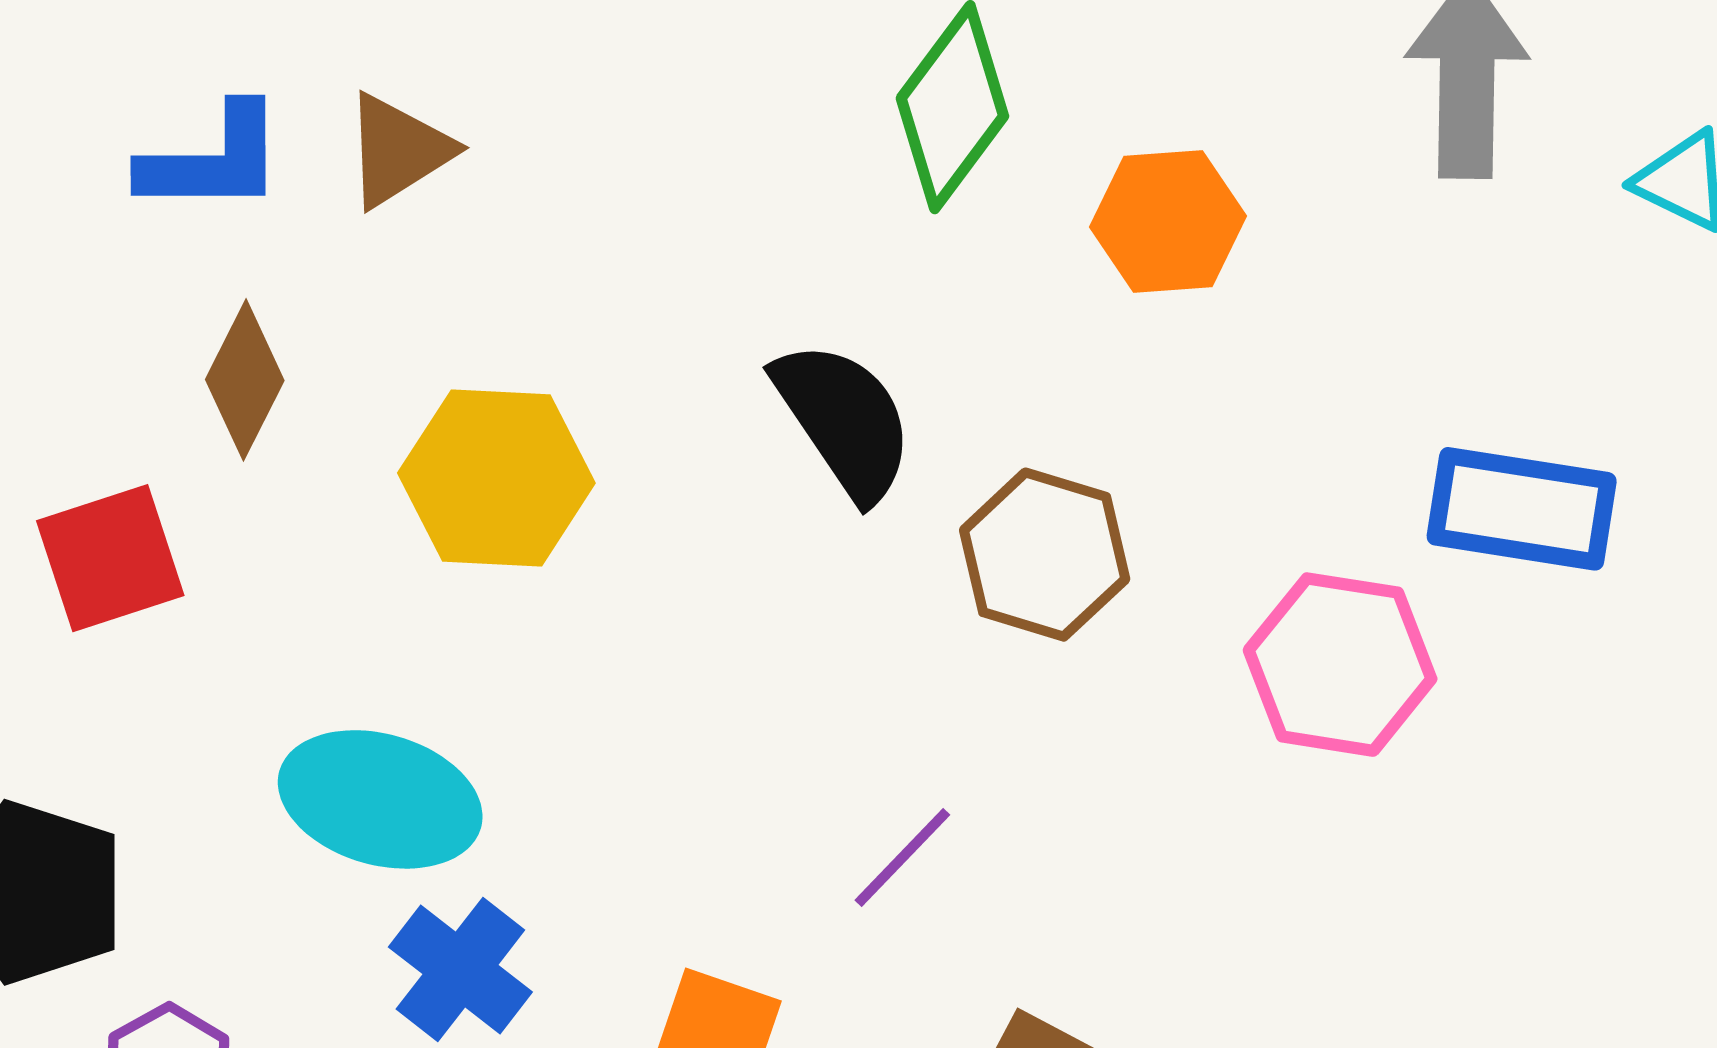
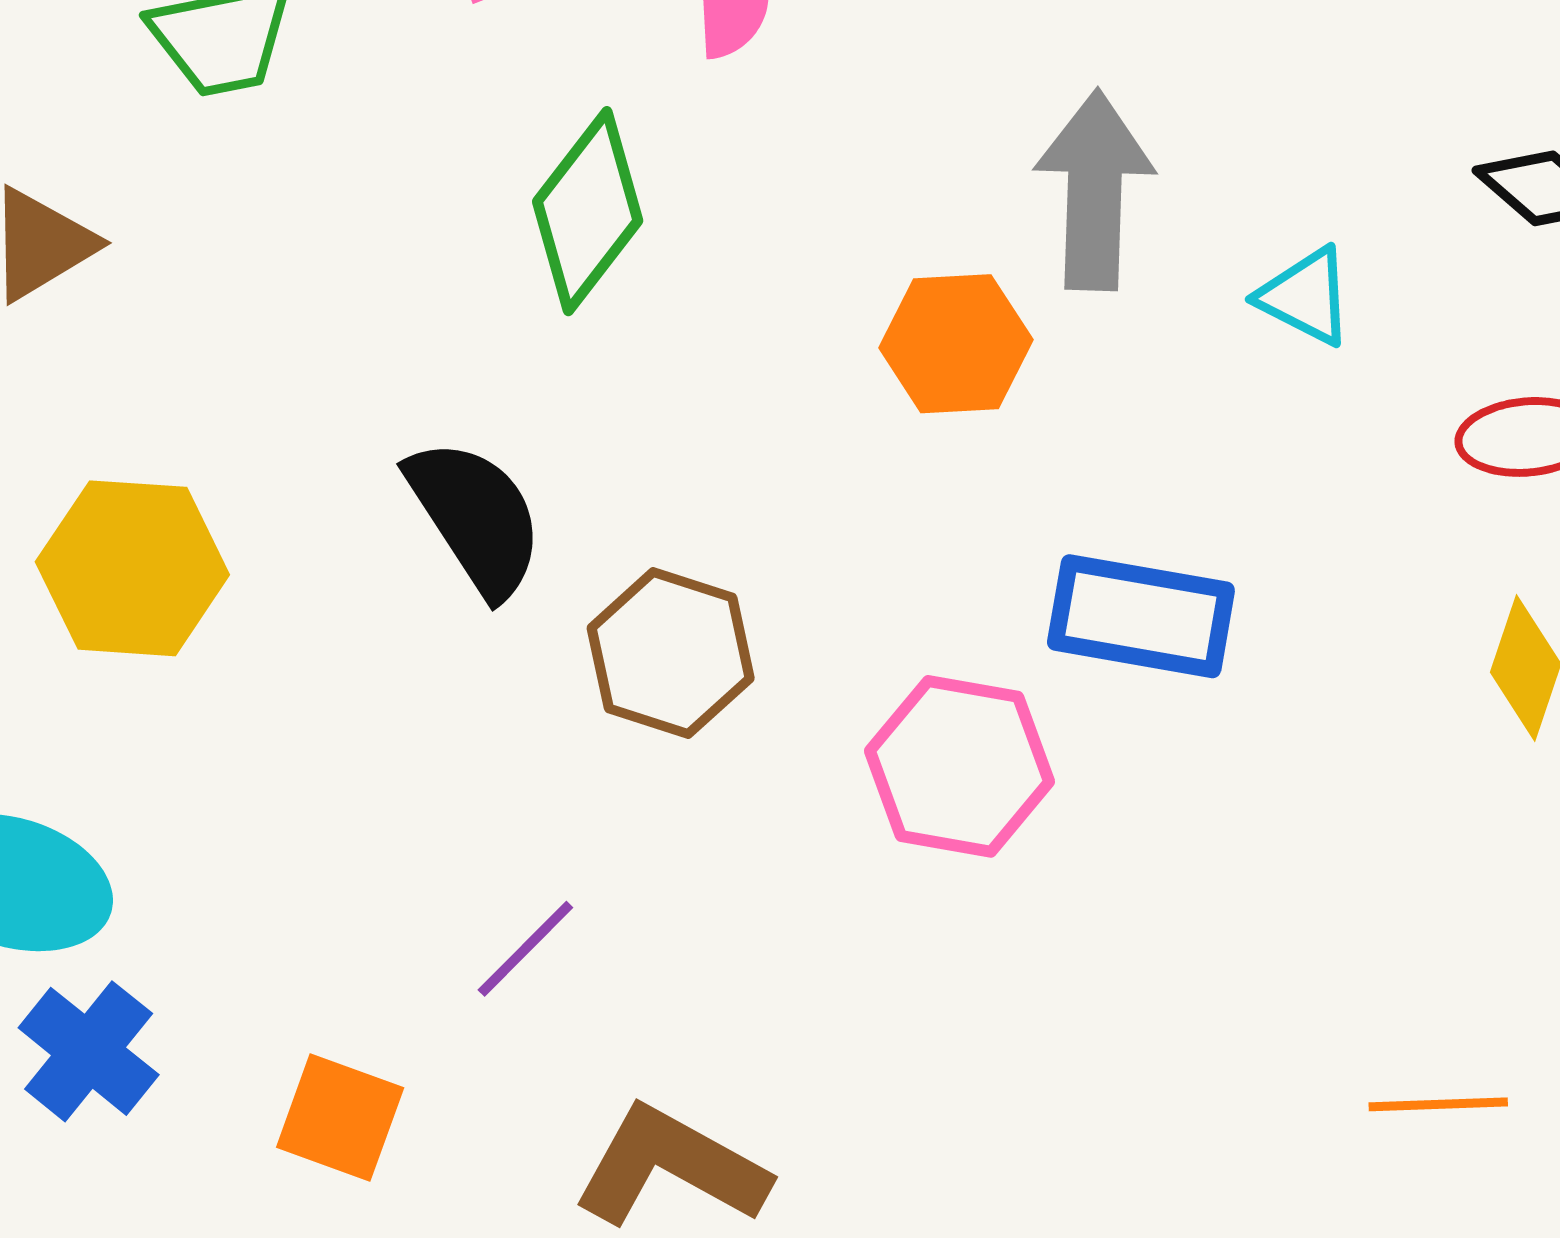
orange hexagon: (1168, 221) -> (956, 344), moved

